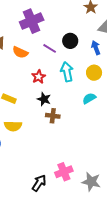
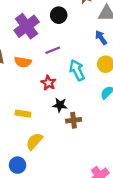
black circle: (70, 41) -> (59, 15), moved
purple line: (50, 48) -> (53, 50), turned -40
yellow semicircle: (13, 126) -> (34, 141), turned 144

